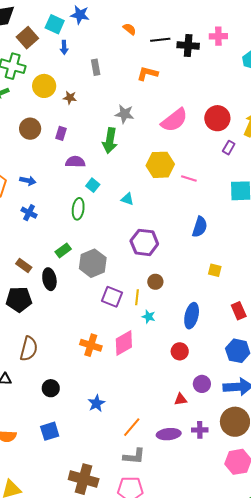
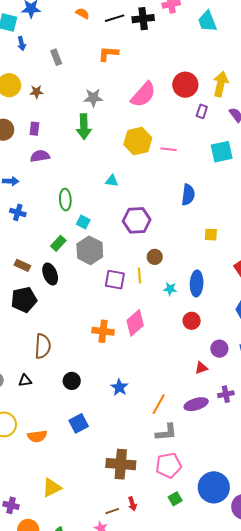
purple semicircle: (75, 162) -> (40, 156), moved
cyan square: (93, 185) -> (83, 222), moved
cyan star: (149, 317) -> (170, 289), moved

